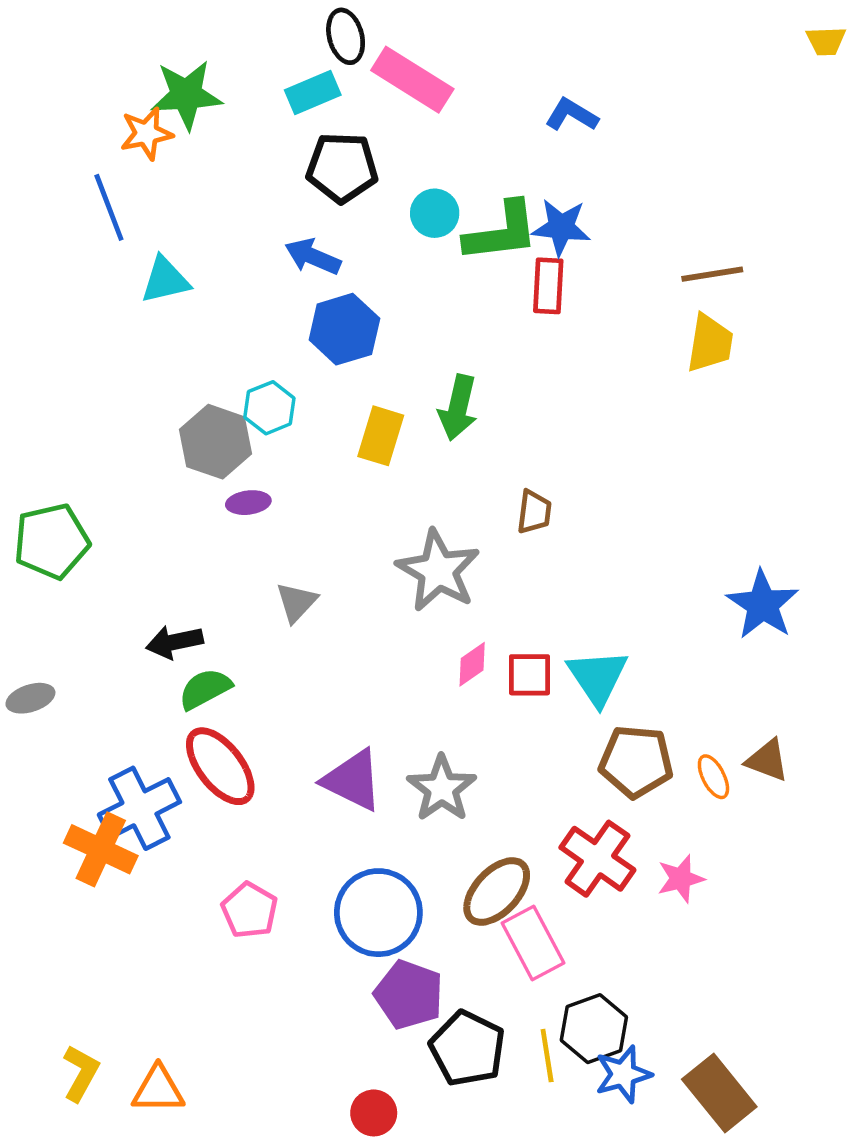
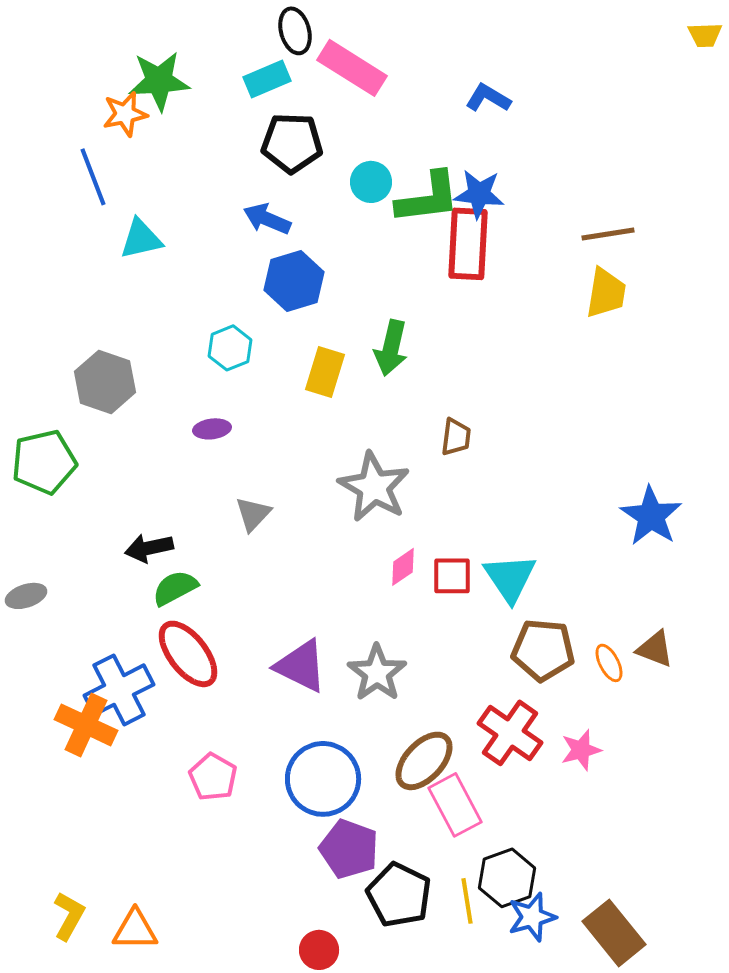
red rectangle: (548, 286) -> (468, 244), size x1.5
gray hexagon: (216, 442) -> (105, 382), moved

